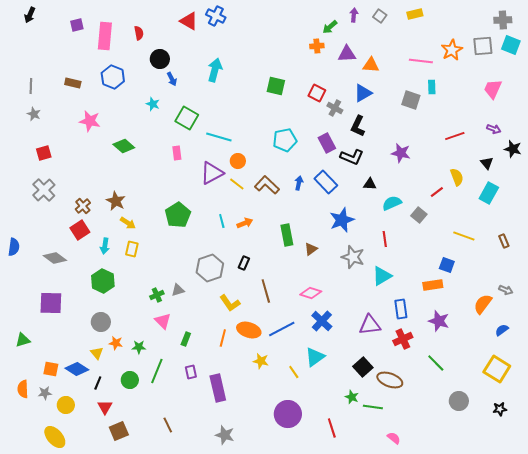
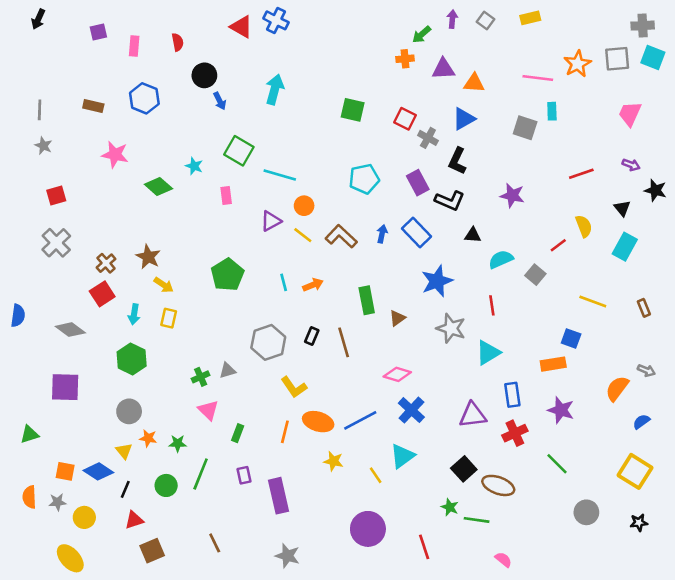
pink rectangle: (105, 36) -> (134, 46), size x0.6
cyan star: (153, 104) -> (194, 166), moved
purple triangle: (212, 173) -> (271, 221), size x0.7
brown line: (266, 291) -> (344, 342), moved
red triangle: (105, 407) -> (134, 520), turned 42

